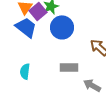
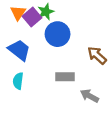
blue trapezoid: (26, 27) -> (19, 50), moved

